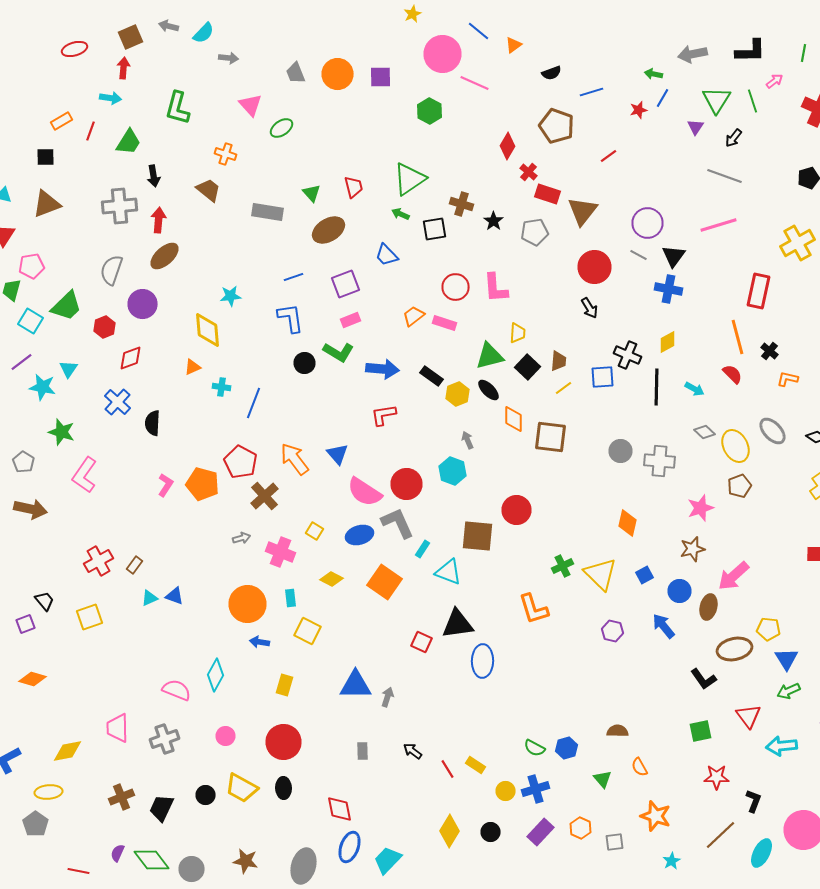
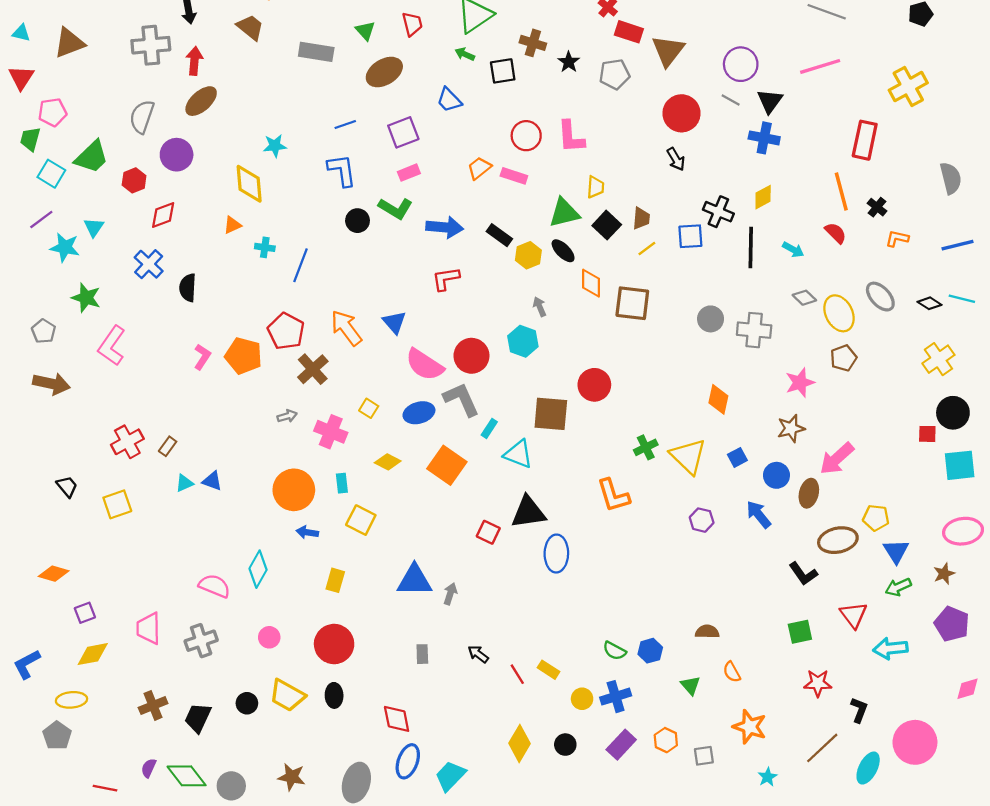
purple square: (26, 624) -> (85, 613), moved

